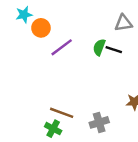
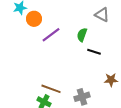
gray triangle: (123, 23) -> (102, 15), turned 35
black line: (114, 50) -> (94, 52), moved

